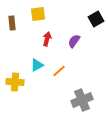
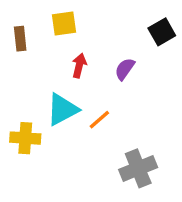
cyan triangle: (37, 65) -> (62, 109), size x1.5

